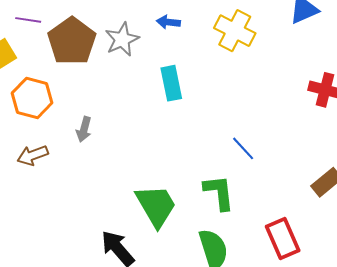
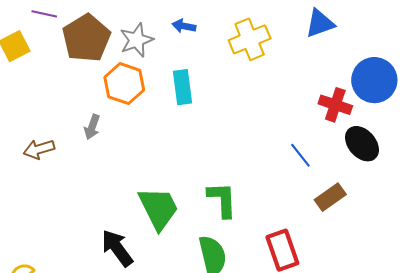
yellow cross: (235, 31) -> (250, 39), turned 36
orange hexagon: (32, 98) -> (124, 84), moved
blue line: (243, 148) -> (300, 155), moved

